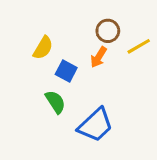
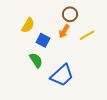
yellow line: (139, 46) -> (87, 35), moved

